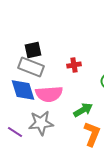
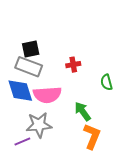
green arrow: (83, 110) -> (83, 111), turned -96
purple line: (15, 132) -> (22, 142), moved, turned -56

